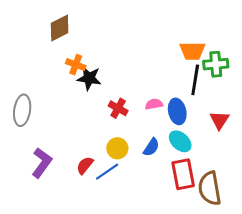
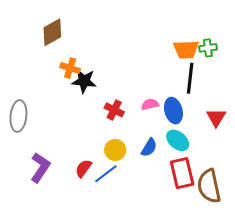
green cross: (216, 64) -> (208, 48), moved, size x0.7

